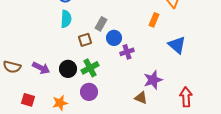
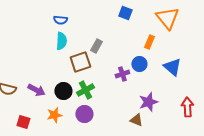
blue circle: (114, 38) -> (139, 64), moved
brown square: (85, 40) -> (80, 62), size x1.5
red arrow: (186, 97) -> (187, 107), moved
orange star: (60, 103) -> (54, 115), moved

